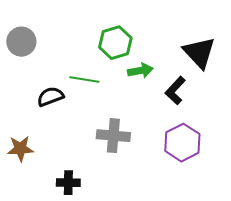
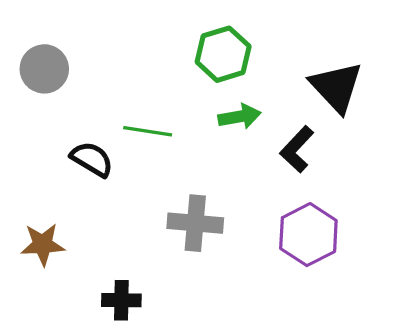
green hexagon: (115, 43) -> (223, 54), moved
black semicircle: (50, 97) -> (92, 159), turned 52

